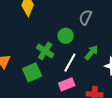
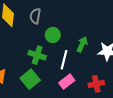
gray semicircle: (85, 17) -> (35, 16), moved

